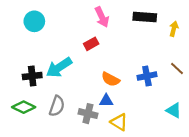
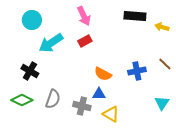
pink arrow: (102, 17) -> (84, 16), moved
yellow arrow: (174, 29) -> (162, 27), turned -88
cyan arrow: (59, 67) -> (51, 43), moved
black cross: (32, 76) -> (30, 71), turned 36
cyan triangle: (174, 110) -> (162, 103), turned 35

